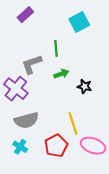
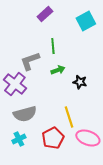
purple rectangle: (25, 15) -> (45, 14), moved
cyan square: (79, 22) -> (86, 21), moved
cyan cross: (20, 147) -> (19, 139), turned 32

